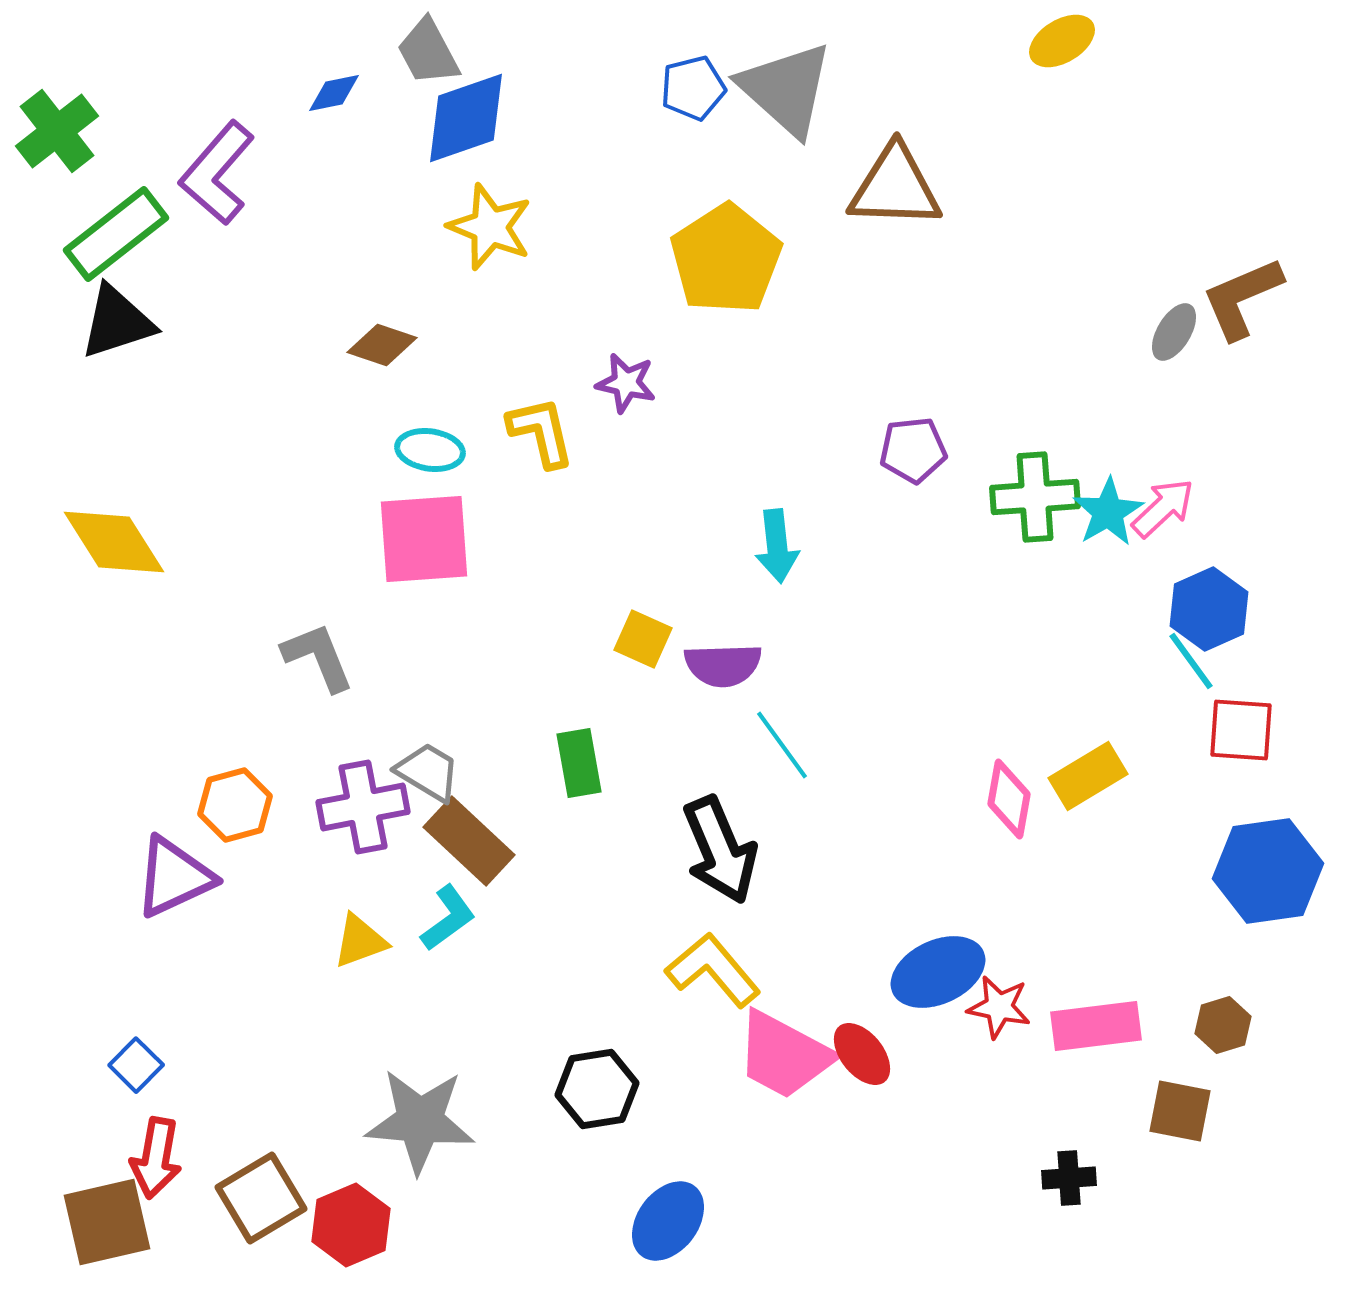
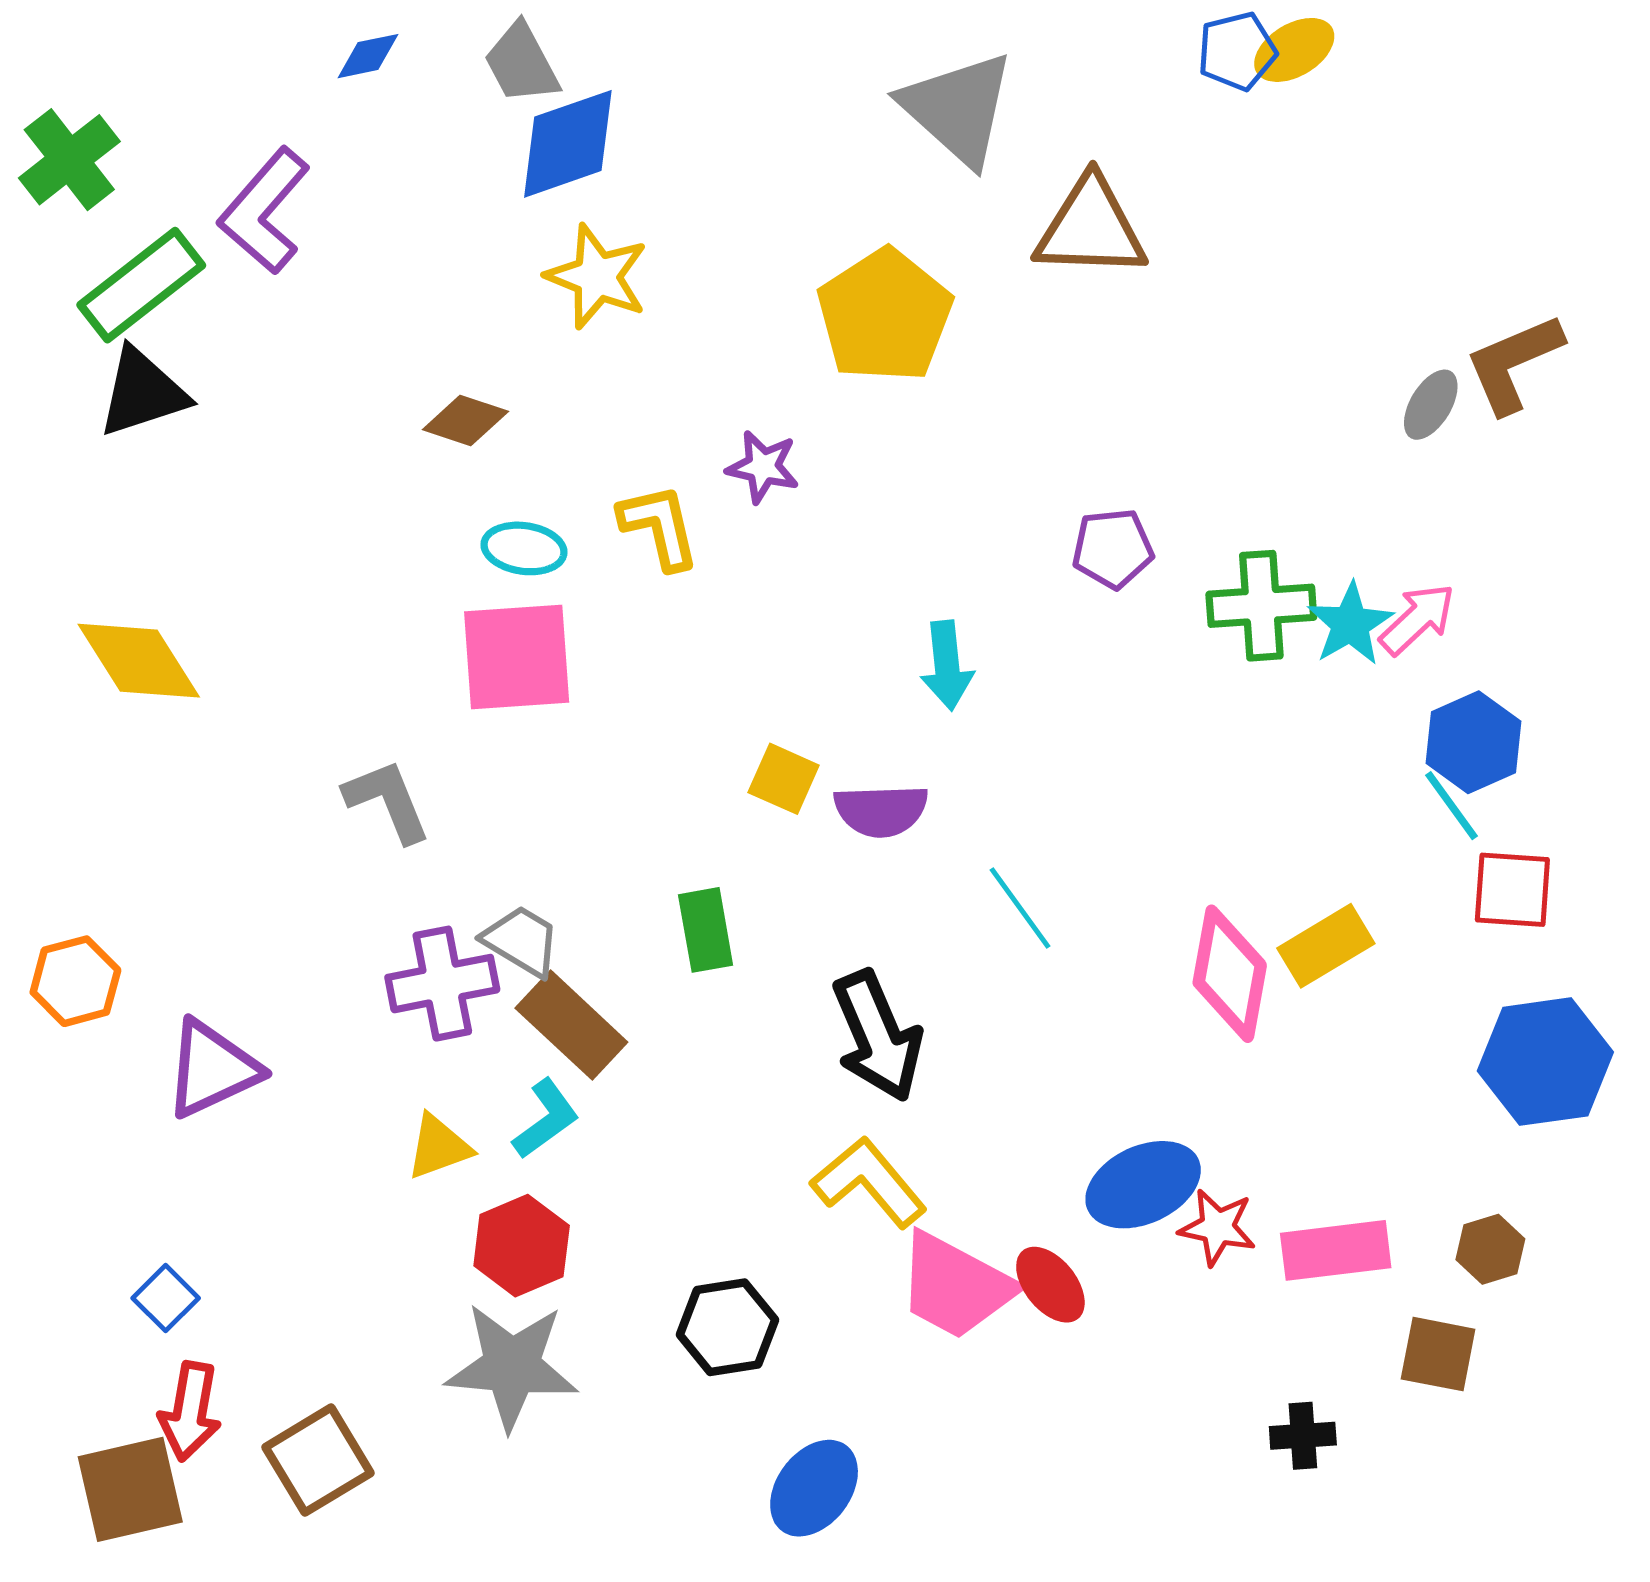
blue pentagon: (693, 88) -> (1237, 51), moved
blue diamond: (334, 93) -> (368, 56), moved
cyan line: (782, 745) -> (1020, 908), moved
pink diamond: (1009, 799) -> (1230, 974), size x1.4
orange hexagon: (235, 805) -> (75, 981), moved
red hexagon: (351, 1225) -> (522, 1246), moved

